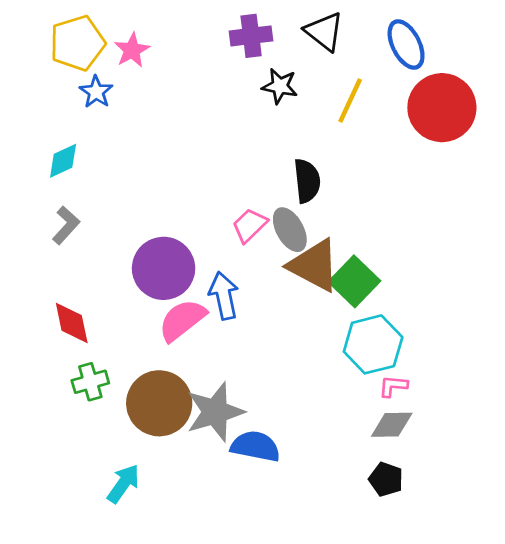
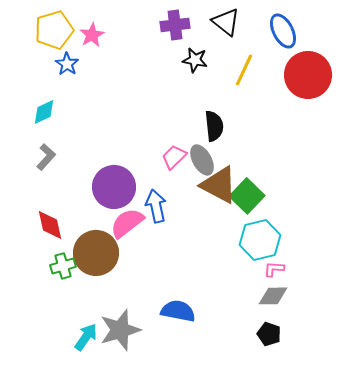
brown circle: (159, 403) -> (96, 253), moved
gray star: (215, 412) -> (120, 330), moved

